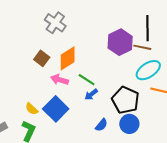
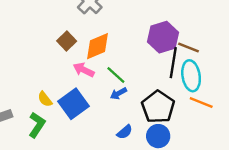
black line: (148, 28) -> (173, 63), moved
cyan ellipse: (148, 70) -> (191, 76), turned -75

